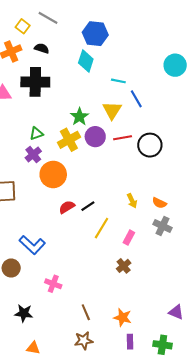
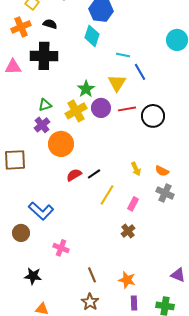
brown star: (84, 341) -> (90, 302), turned -30

